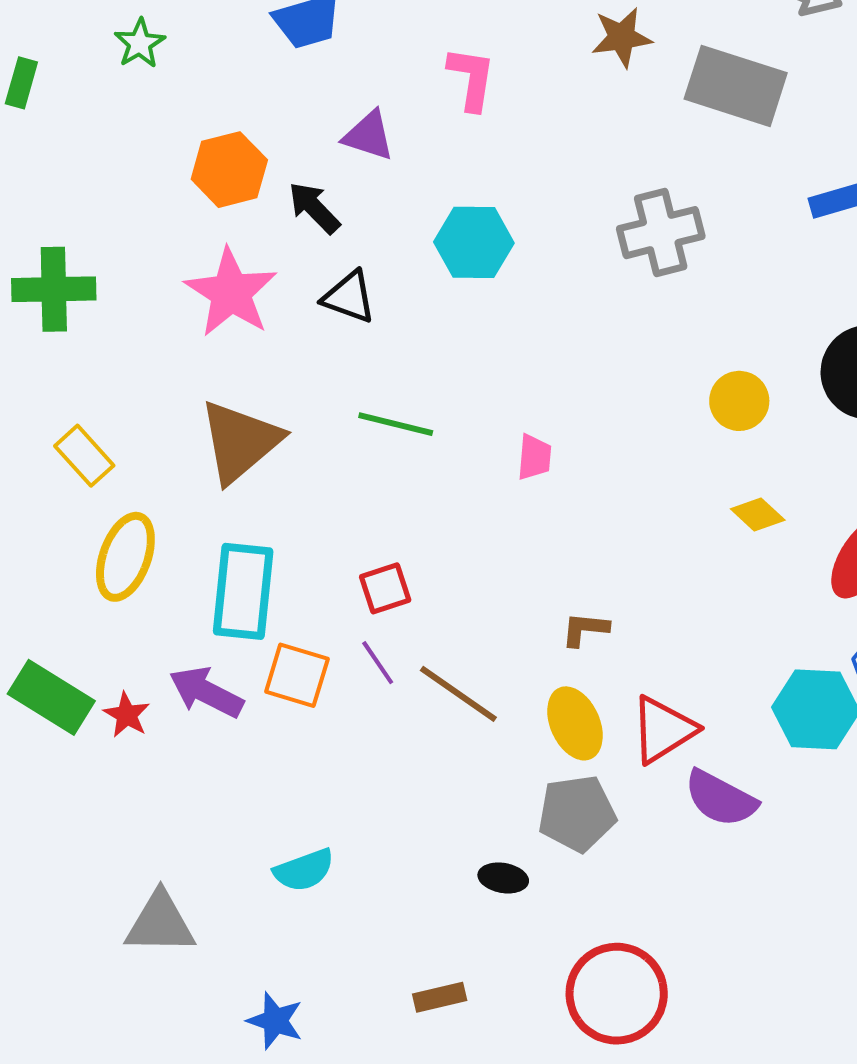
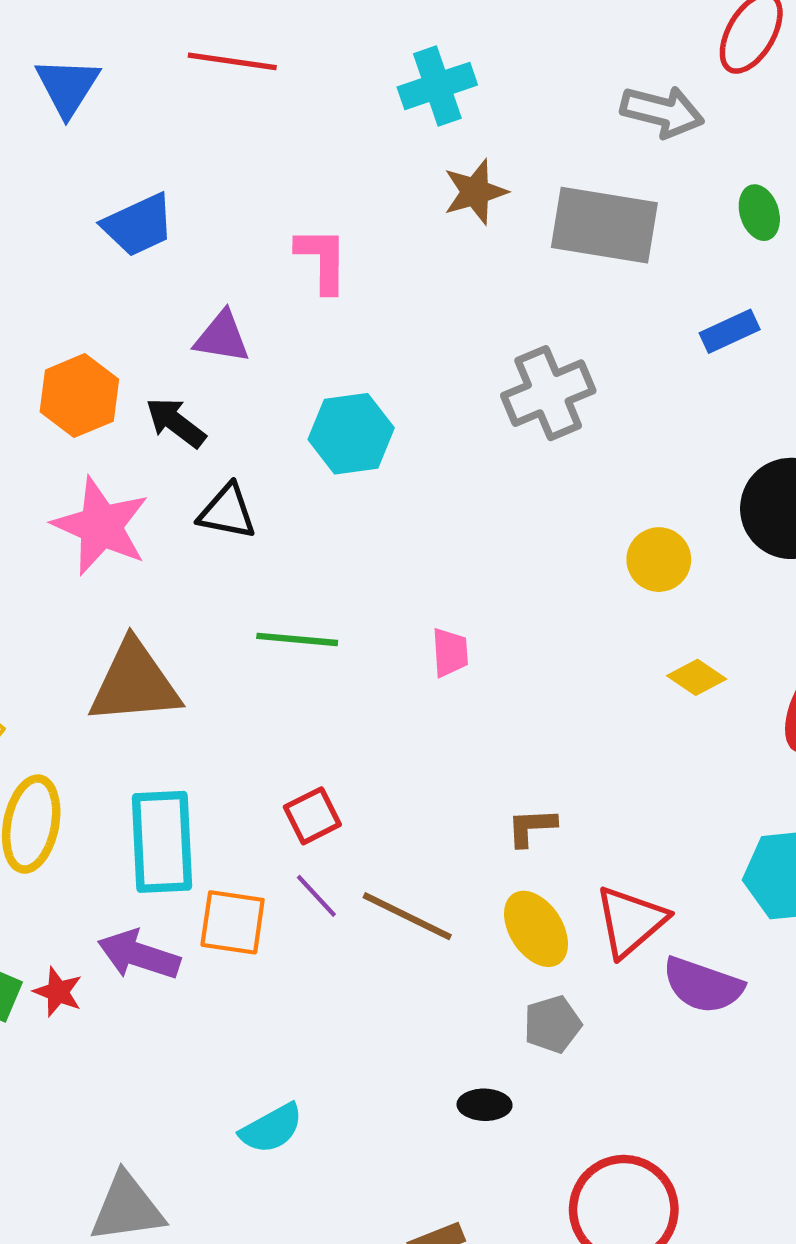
brown triangle: (240, 441) -> (134, 683), turned 44
gray pentagon: (577, 813) -> (552, 1024), size x0.7

